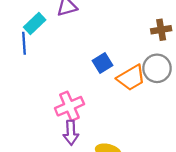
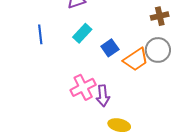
cyan rectangle: (35, 23) -> (82, 33), moved
purple arrow: (71, 133) -> (103, 96), moved

